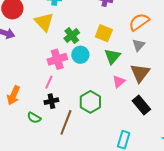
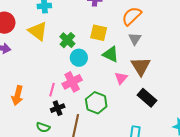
green triangle: (112, 56) -> (111, 54), turned -36
pink cross: (57, 59) -> (72, 82), moved
orange arrow: (14, 95) -> (17, 96), moved

